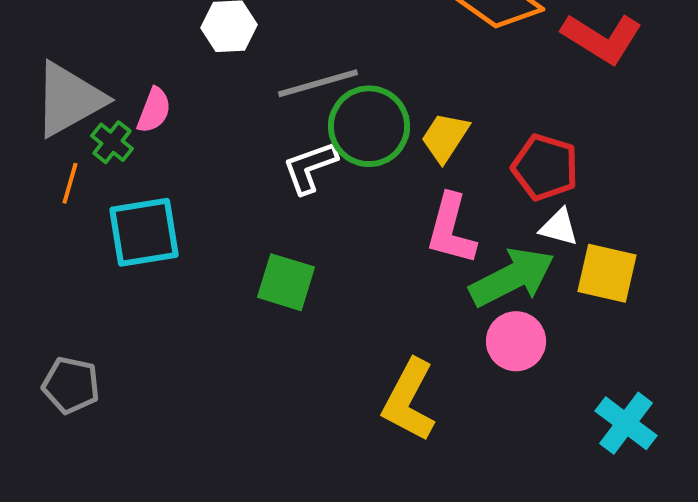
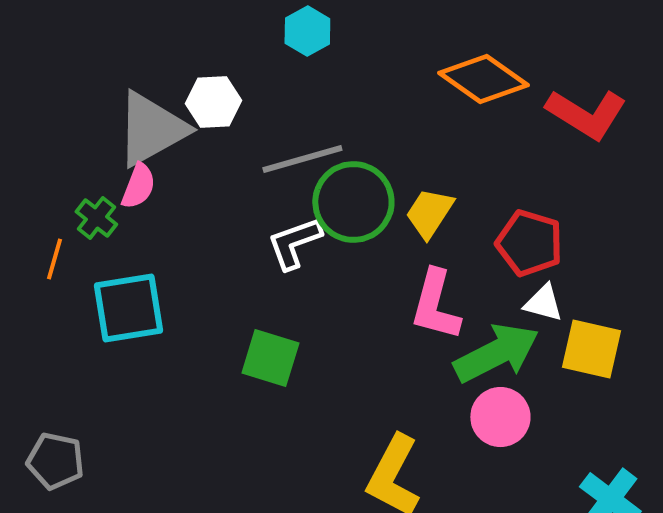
gray triangle: (69, 99) -> (151, 129), moved

